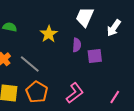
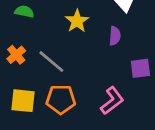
purple square: (95, 56) -> (140, 68), moved
orange pentagon: (37, 92) -> (61, 99), turned -30

